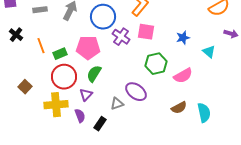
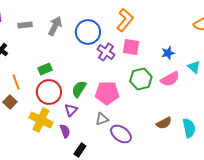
orange line: (41, 46) -> (16, 82), moved
pink pentagon: (88, 48) -> (107, 93), moved
pink semicircle: (183, 76) -> (170, 79), moved
purple ellipse: (136, 92) -> (121, 134), moved
yellow cross: (56, 105) -> (41, 120), turned 30
black rectangle: (100, 124) -> (80, 150), moved

